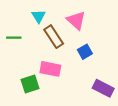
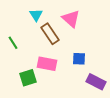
green line: (14, 38) -> (13, 43), moved, turned 56
blue square: (85, 52) -> (79, 59), moved, turned 32

